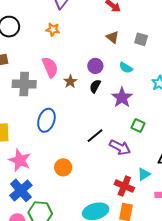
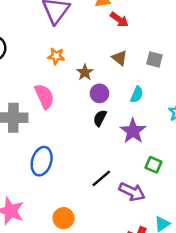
orange star: (53, 29) -> (56, 56), moved
cyan semicircle: (126, 68) -> (137, 95), turned -96
brown star: (70, 82) -> (85, 72), moved

